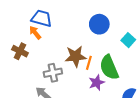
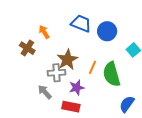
blue trapezoid: (42, 18) -> (81, 24), moved
brown star: (76, 56) -> (67, 60), moved, turned -30
purple star: (97, 83) -> (77, 88), moved

